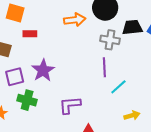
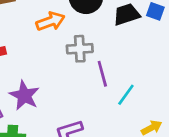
gray cross: (110, 40) -> (80, 49), moved

